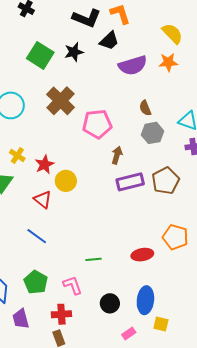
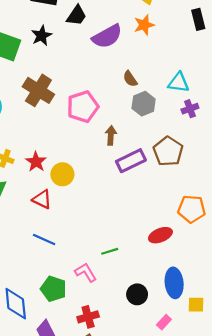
pink L-shape: (73, 285) -> (86, 272), moved

